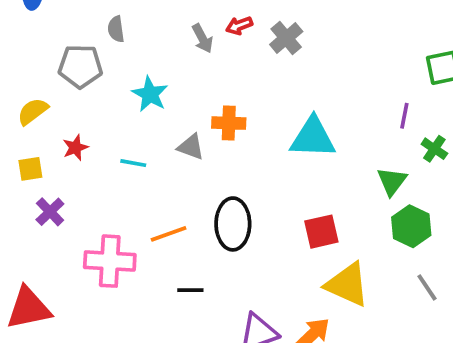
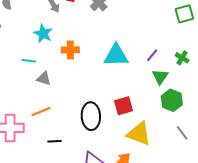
cyan star: (150, 94) -> (43, 34), moved
purple line: (404, 116) -> (152, 55), moved, turned 32
gray triangle: (191, 147) -> (44, 79), moved
cyan line: (133, 163) -> (29, 61), moved
black ellipse: (233, 224) -> (91, 116), moved

